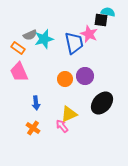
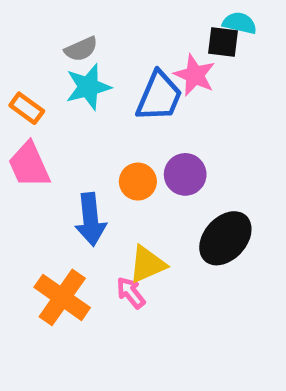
gray semicircle: (30, 35) -> (81, 49), moved
blue trapezoid: (74, 43) -> (159, 96), turned 35
blue arrow: (36, 103) -> (91, 219), moved, size x1.5
orange cross: (33, 128) -> (62, 297), size x1.6

